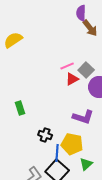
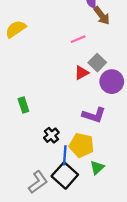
pink line: (67, 66) -> (78, 39), moved
black cross: (45, 135) -> (51, 135), turned 32

